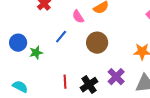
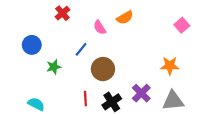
blue circle: (18, 43) -> (32, 45), moved
brown circle: (97, 43) -> (103, 69), moved

